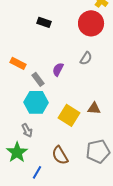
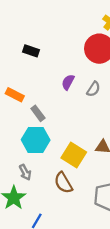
black rectangle: (44, 22) -> (31, 51), moved
purple semicircle: (58, 69) -> (68, 82), moved
brown semicircle: (60, 155) -> (63, 183), moved

